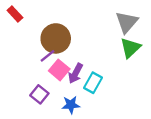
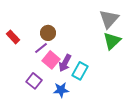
red rectangle: (15, 14) -> (13, 37), moved
brown circle: (56, 38) -> (48, 33), size x0.6

